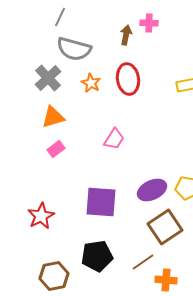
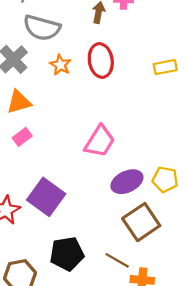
pink trapezoid: (114, 139) -> (100, 141), moved, size x1.4
purple square: (101, 202) -> (46, 197), moved, turned 32
brown line: (143, 262) -> (117, 260), turned 65

